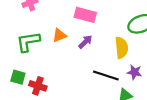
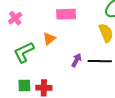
purple arrow: (85, 42) -> (76, 60), moved

